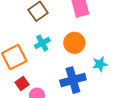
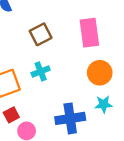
orange circle: (74, 43) -> (100, 73), moved

